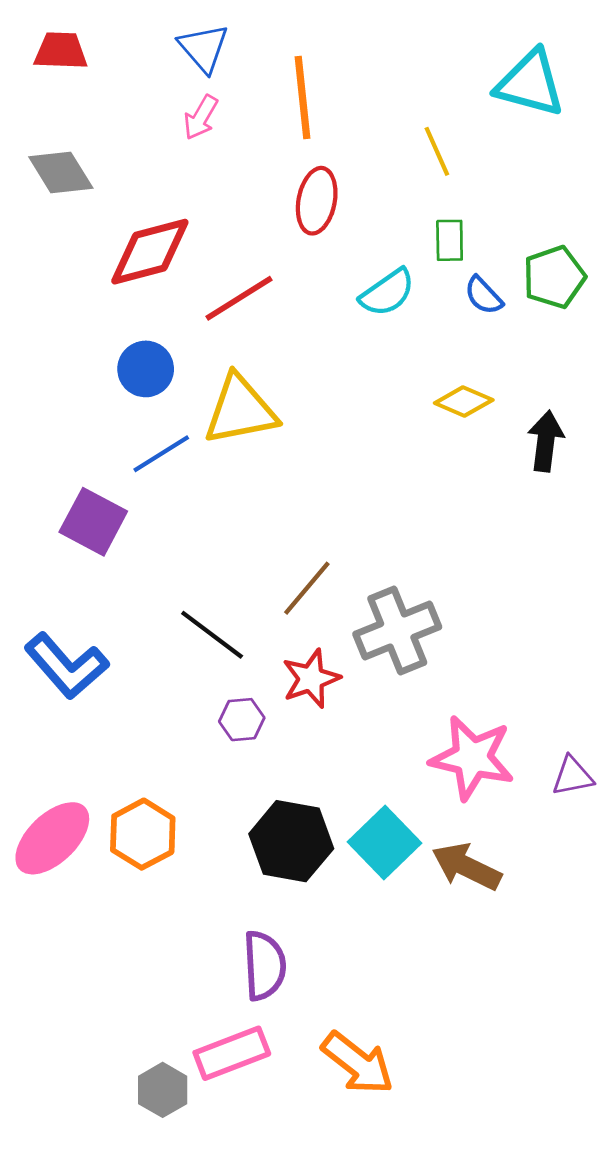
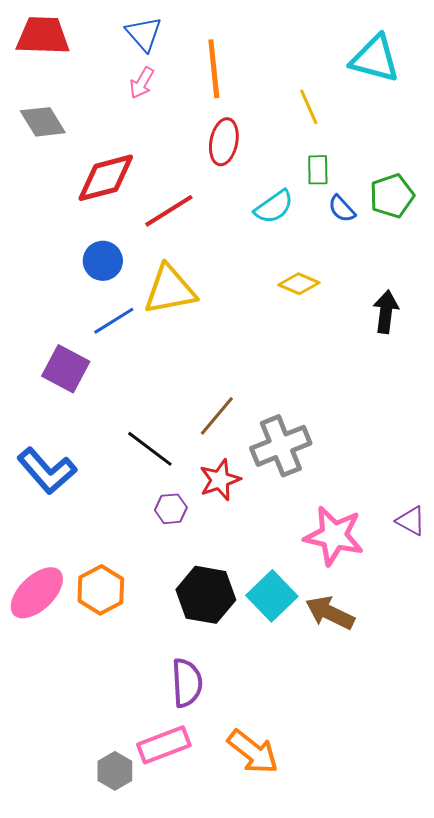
red trapezoid: (61, 51) -> (43, 36), size x1.4
yellow diamond: (464, 401) -> (299, 284), moved
purple triangle: (573, 776) -> (411, 521), moved, turned 40

